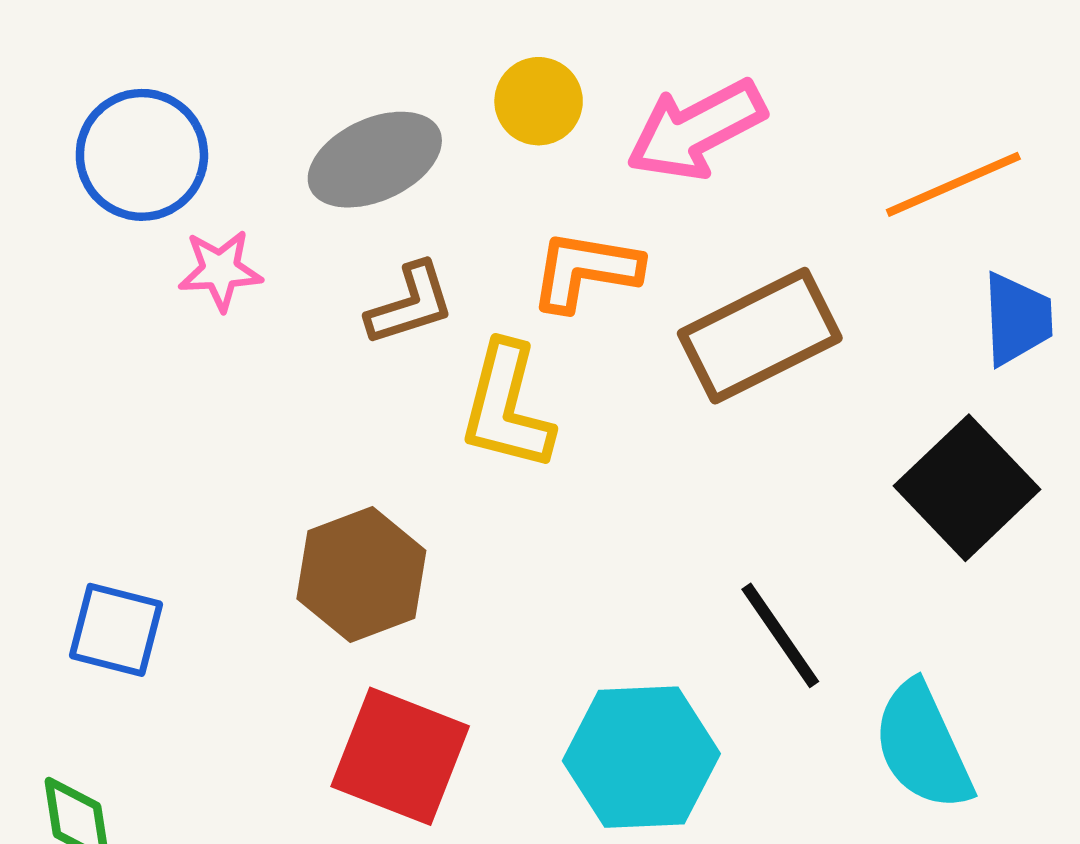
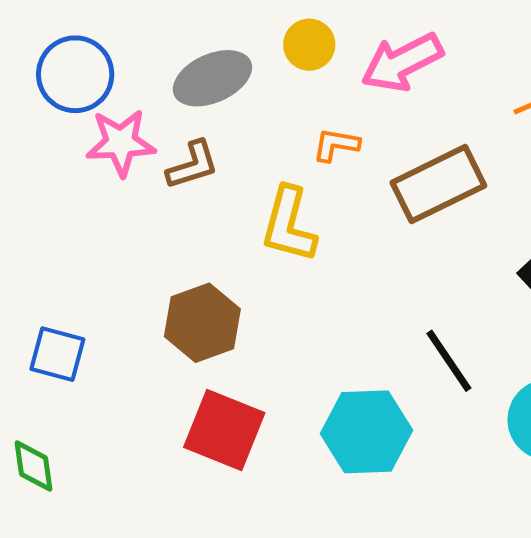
pink star: (220, 270) -> (121, 143), size x1.4
orange L-shape: (585, 271) -> (336, 145), size x0.7
brown L-shape: (410, 304) -> (193, 165), moved

